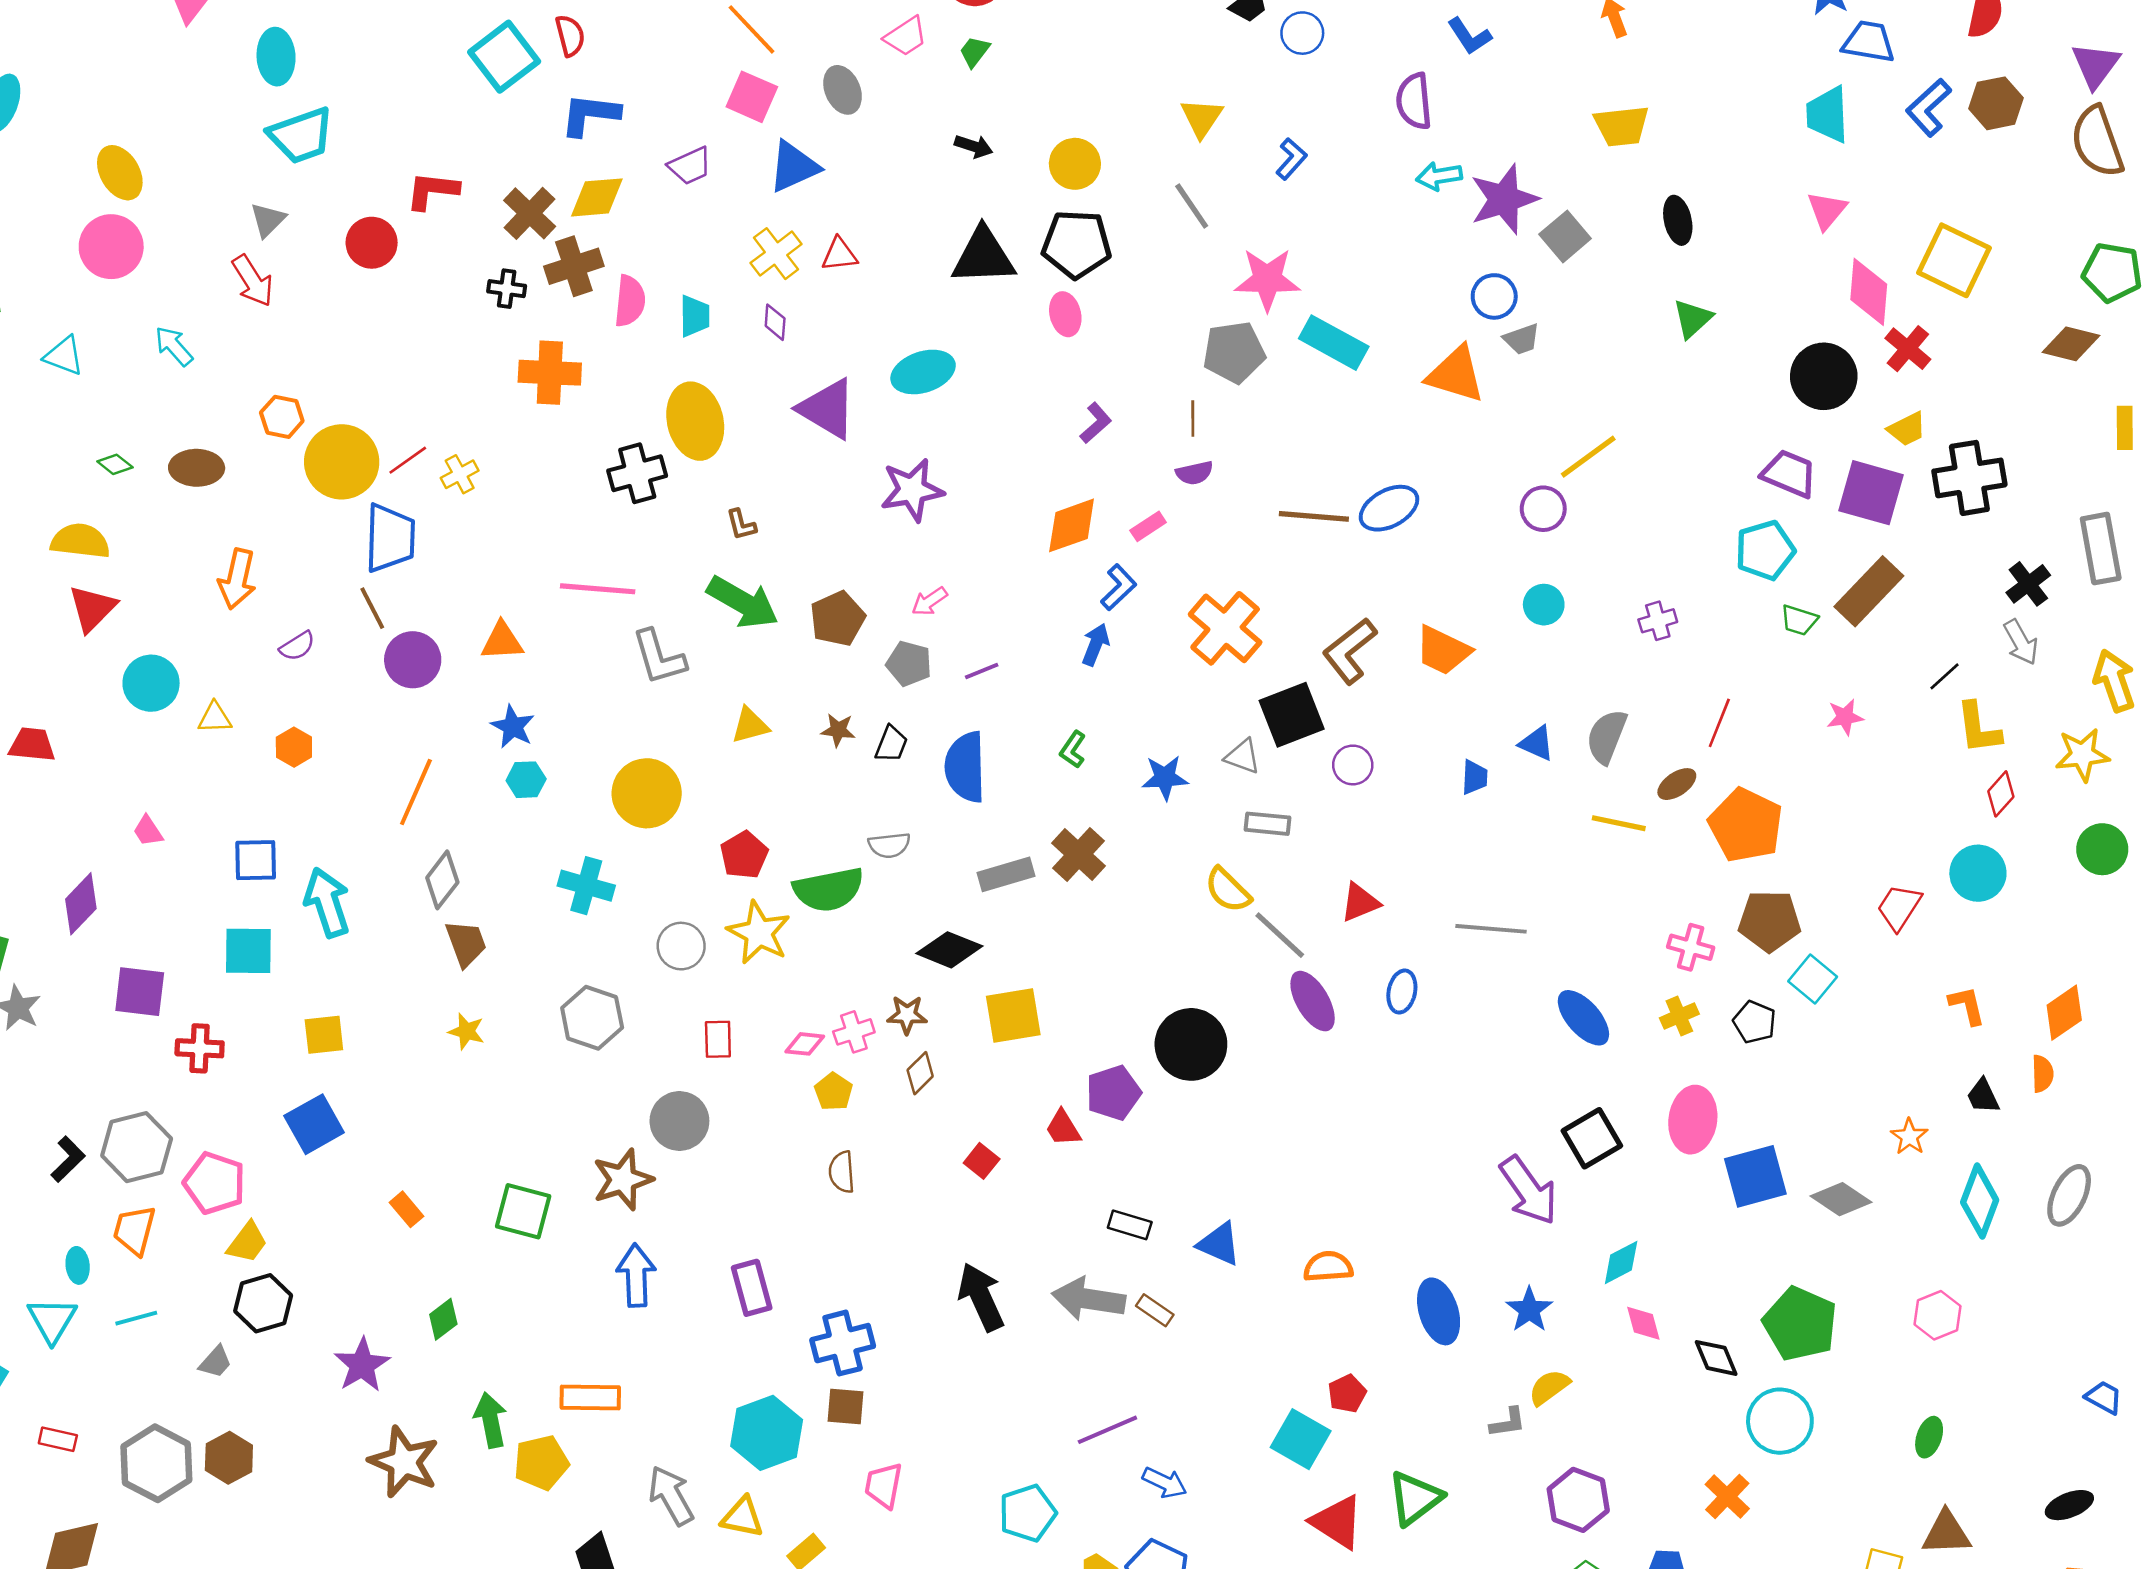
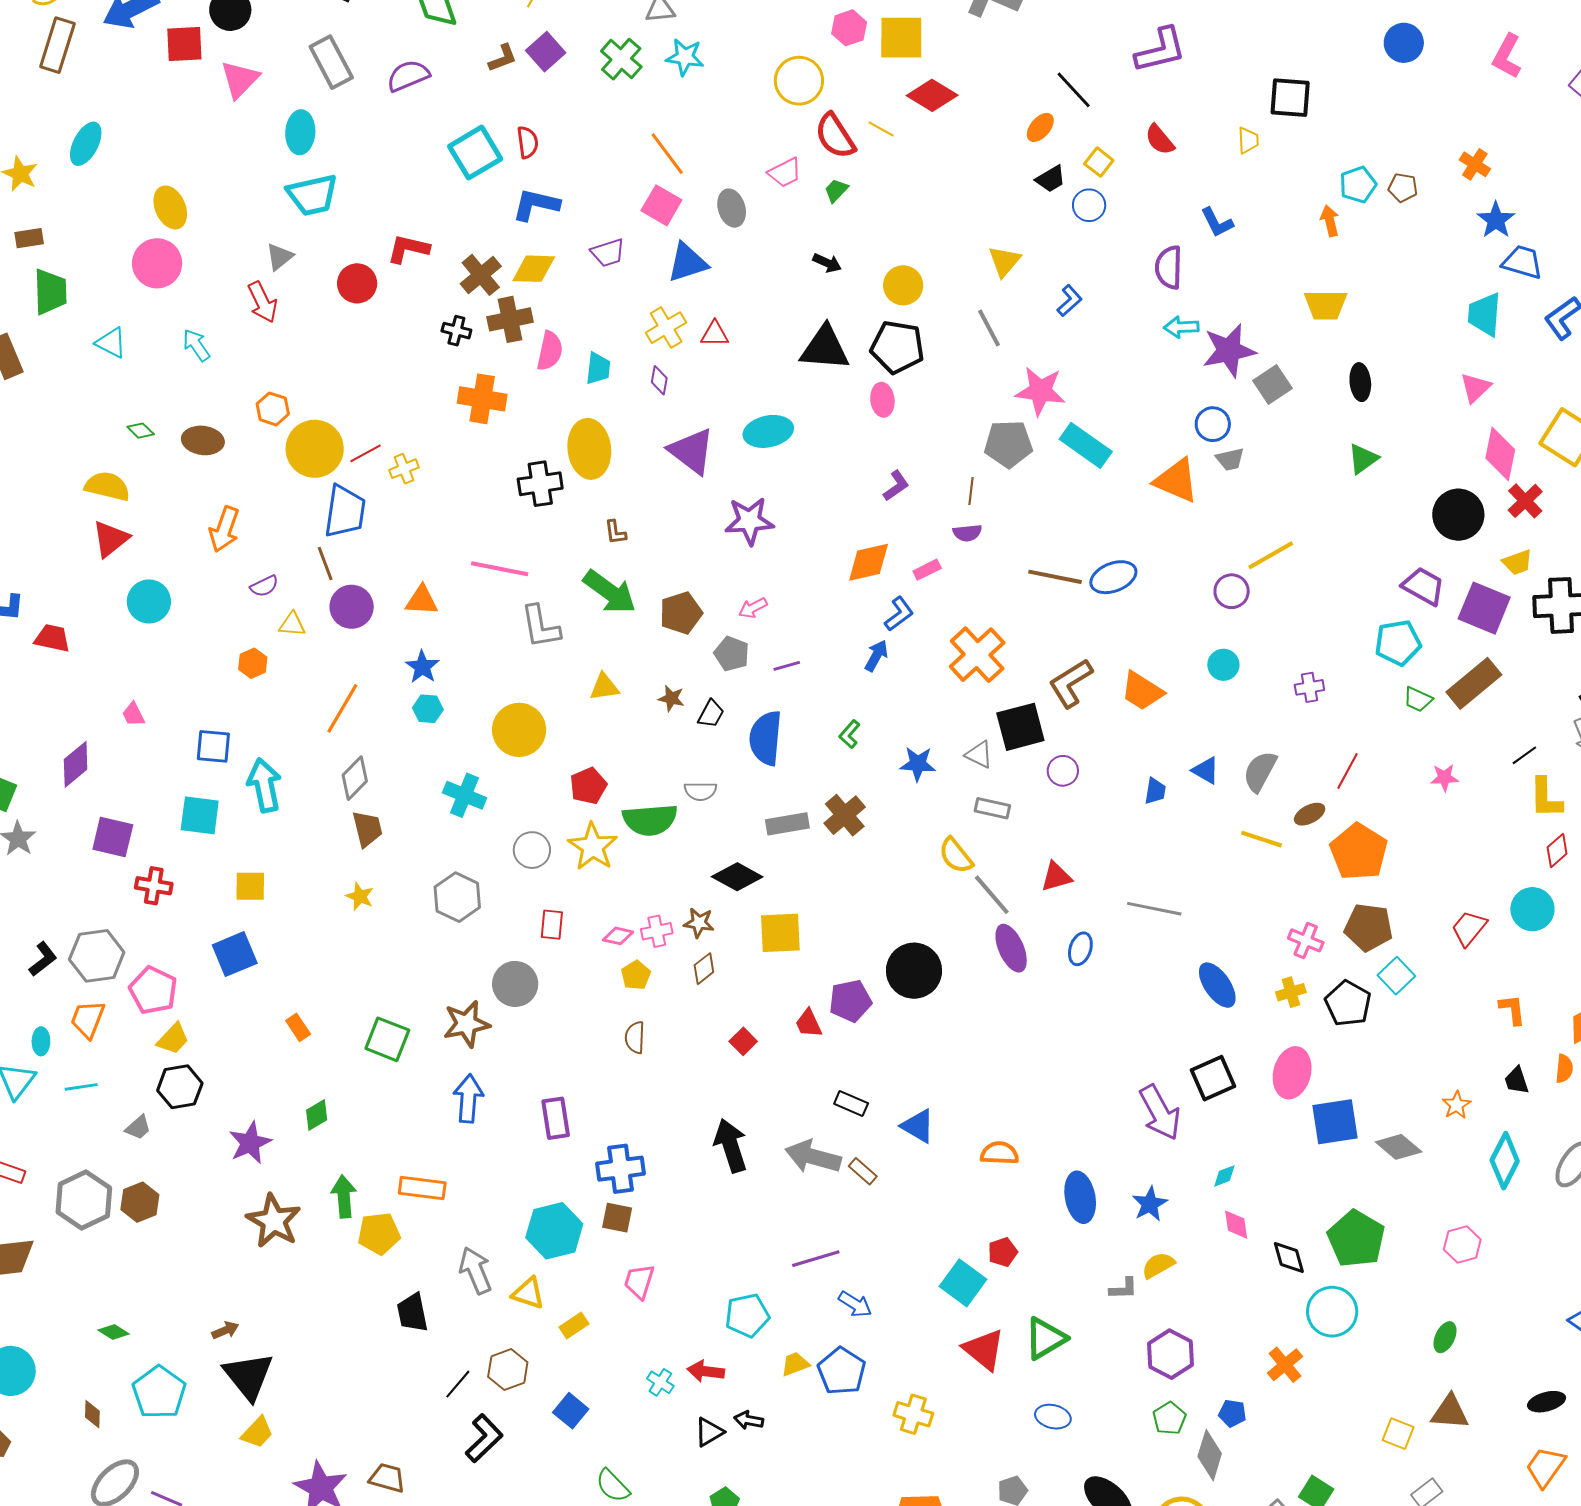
yellow triangle: (215, 718) -> (292, 624), moved
black pentagon: (1755, 1022) -> (1348, 1003), size x1.4
cyan diamond: (1621, 1263) -> (1224, 1176), size x0.7

